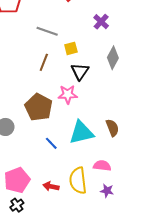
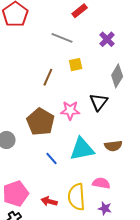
gray line: (47, 31) -> (62, 38), moved
black triangle: (80, 72) -> (99, 102), moved
brown semicircle: (112, 128) -> (113, 146), turned 102

